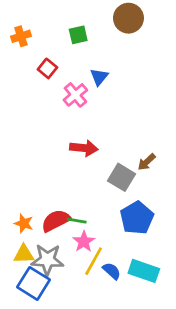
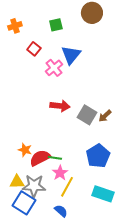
blue triangle: (99, 77) -> (71, 55), size x1.5
gray square: (121, 177) -> (87, 115), moved
orange star: (24, 223) -> (25, 150), moved
blue semicircle: (112, 271) -> (61, 211), moved

